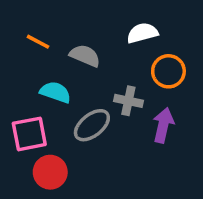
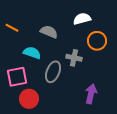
orange line: (38, 42) -> (12, 28), moved
gray ellipse: (92, 125) -> (53, 72), turned -30
purple arrow: (163, 125) -> (91, 94), moved

